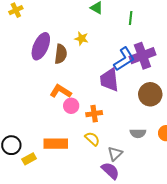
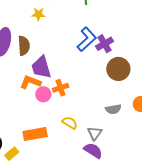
yellow star: (81, 39) -> (38, 14), moved
purple cross: (142, 56) -> (105, 44), moved, size x0.7
purple trapezoid: (109, 80) -> (41, 67), moved
orange cross: (94, 114) -> (61, 88), moved

